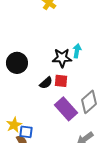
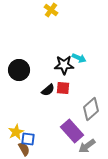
cyan arrow: (77, 51) -> (79, 58), turned 104
purple rectangle: (66, 109) -> (72, 131), moved

